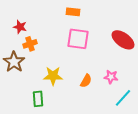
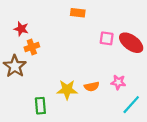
pink square: (78, 39) -> (107, 38), moved, size x0.6
yellow star: (53, 76) -> (67, 90), moved
orange semicircle: (86, 81) -> (92, 86), turned 48

